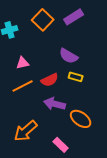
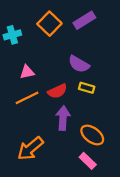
purple arrow: (55, 104) -> (63, 118), turned 80
pink rectangle: (61, 145) -> (88, 161), moved

